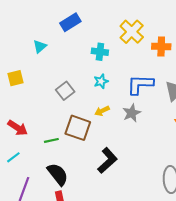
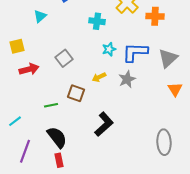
cyan star: (101, 81) -> (109, 49), moved
red arrow: (18, 128) -> (29, 69), moved, turned -48
brown square: (78, 128) -> (76, 93), size x0.7

